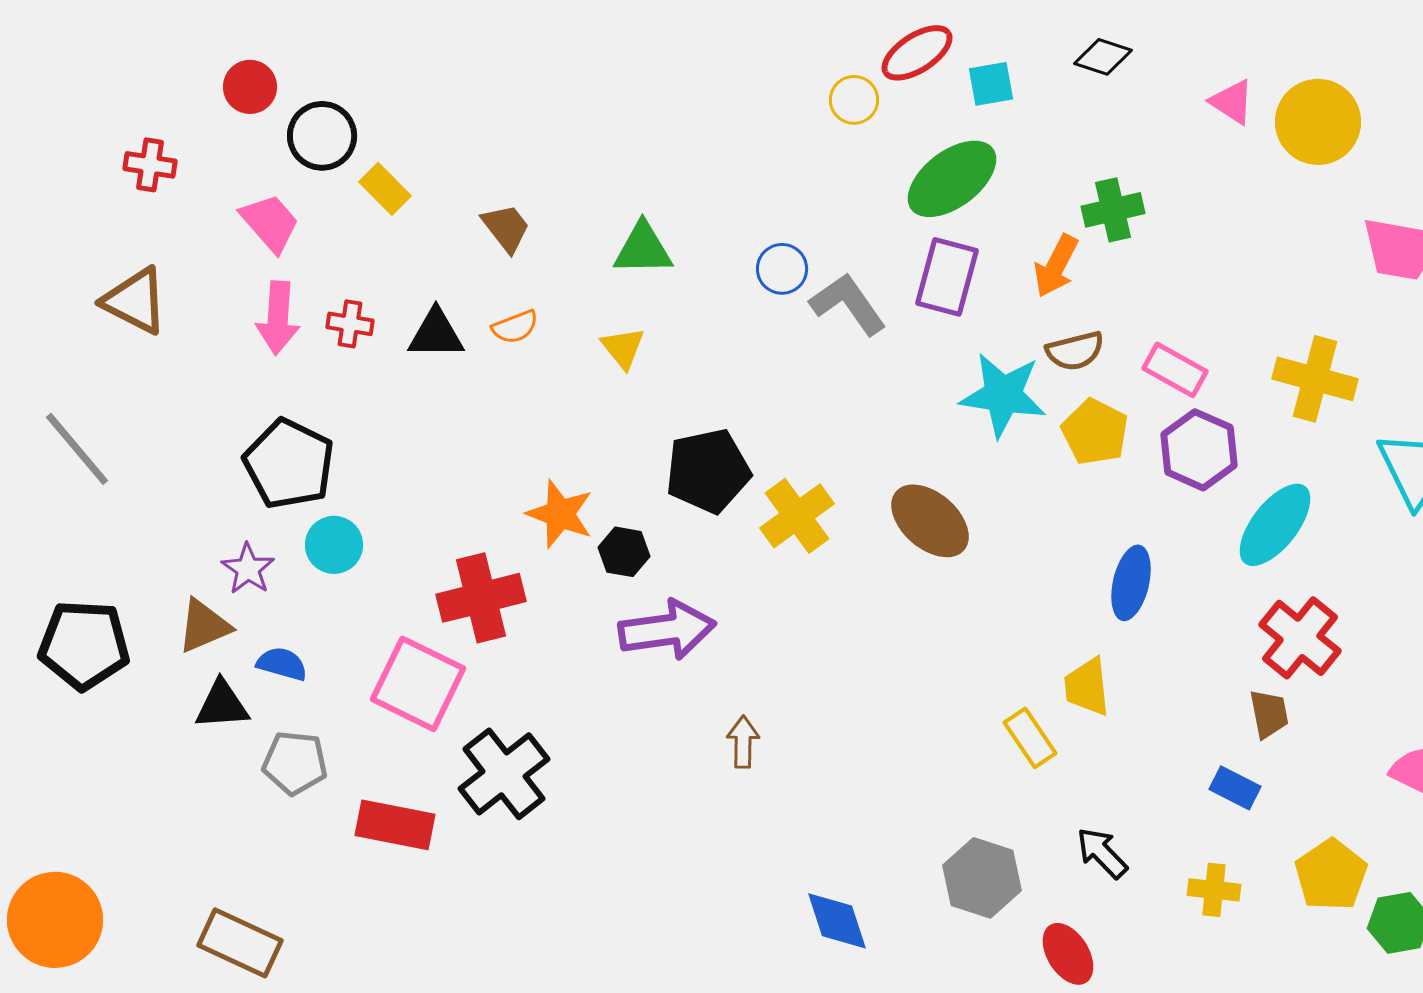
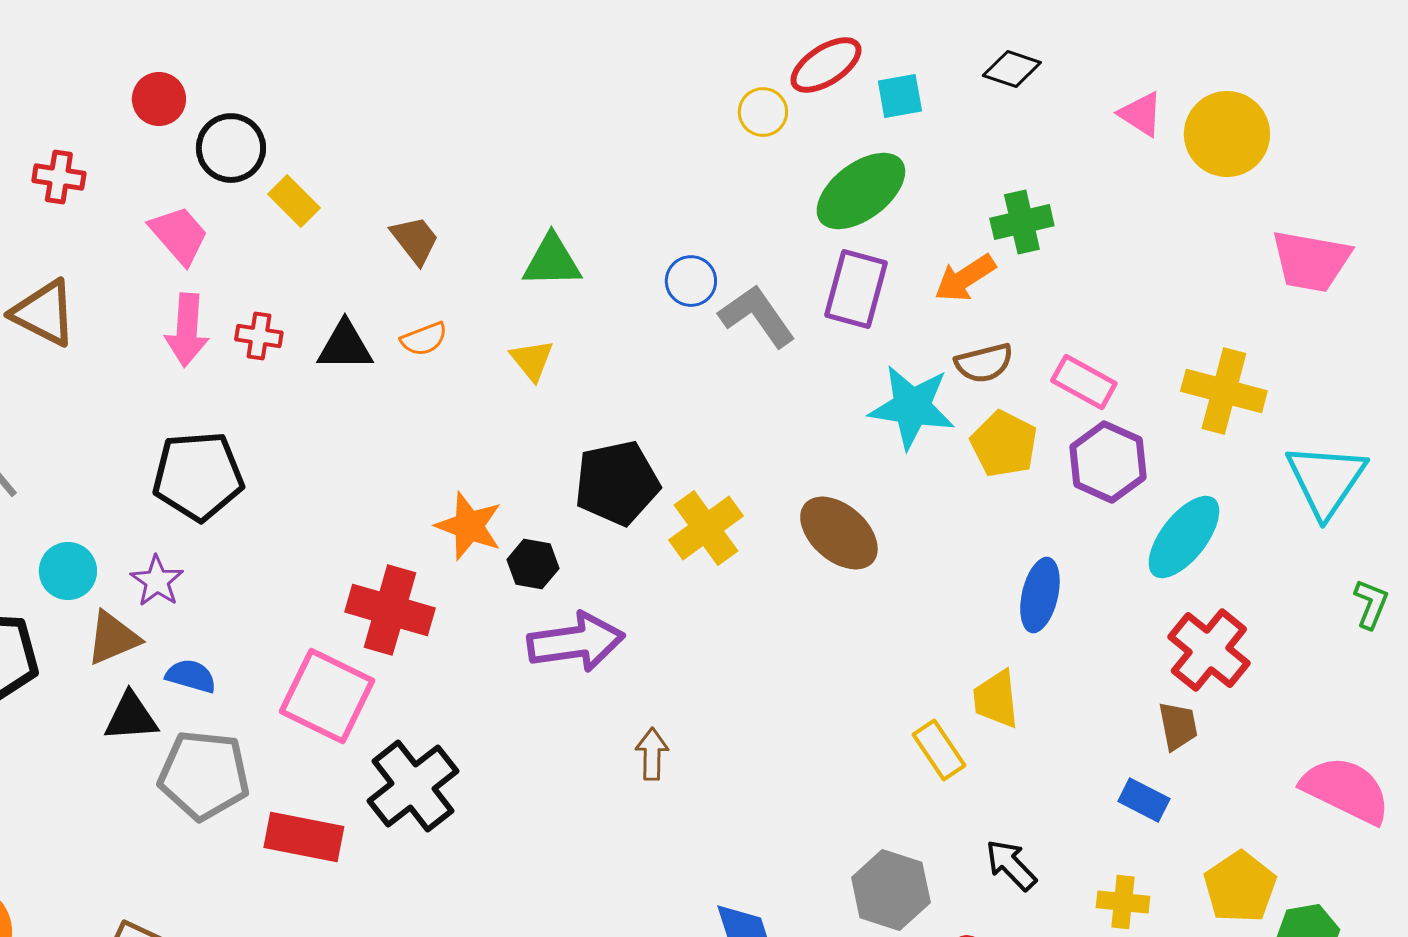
orange arrow: (1056, 266) -> (965, 278), turned 30
black pentagon: (289, 464) -> (198, 476), turned -30
cyan circle: (334, 545) -> (68, 571), moved
red cross: (481, 598) -> (390, 610), turned 30
gray pentagon: (295, 763) -> (204, 775), size x1.4

